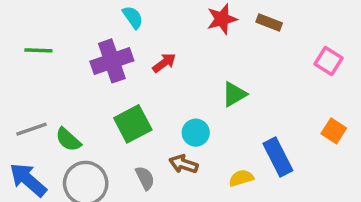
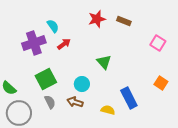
cyan semicircle: (133, 17) -> (53, 26), moved
green triangle: (234, 94) -> (104, 62), turned -42
gray semicircle: (145, 178) -> (50, 102), moved
yellow semicircle: (241, 178) -> (108, 110), turned 32

